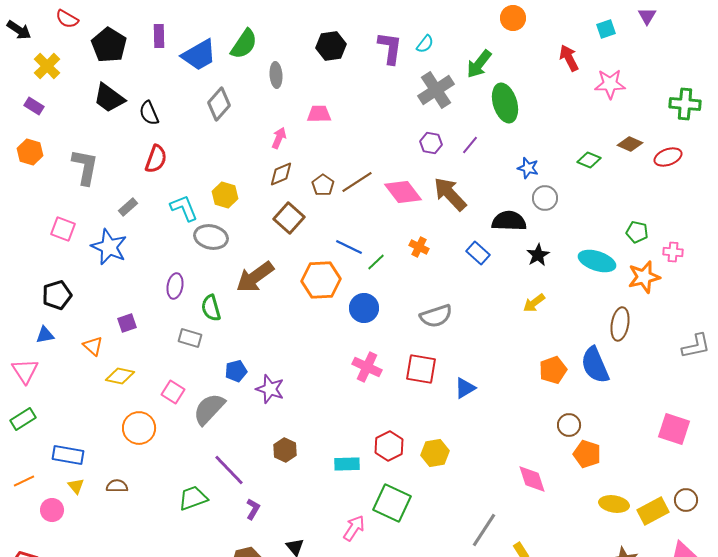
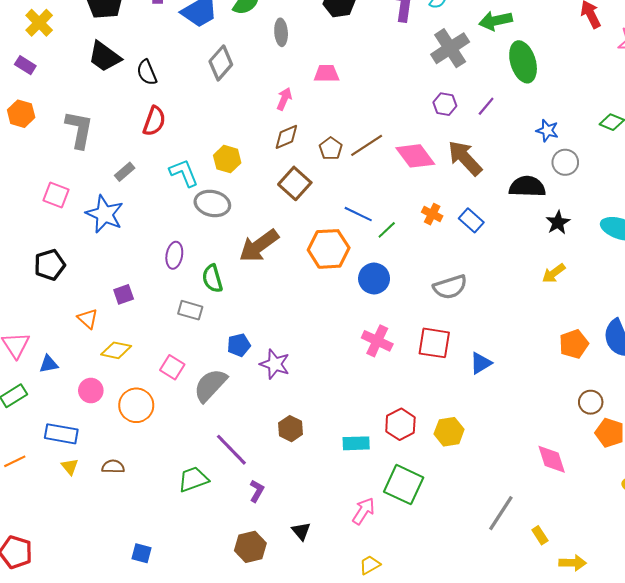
green arrow: (479, 64) -> (496, 21), turned 40
blue rectangle: (478, 253) -> (471, 220), moved
blue triangle: (45, 335) -> (49, 364), moved
pink circle: (52, 510) -> (91, 391), moved

